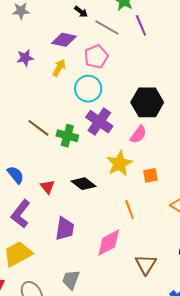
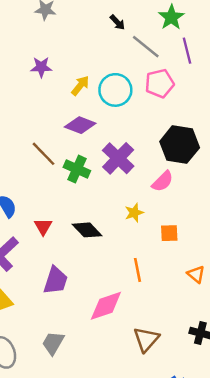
purple diamond: (64, 40) -> (80, 125), moved
pink pentagon: (96, 57) -> (160, 83), moved
cyan circle: (88, 89) -> (115, 90), moved
yellow star: (119, 164) -> (134, 213), size x0.6

